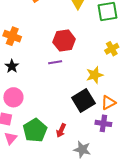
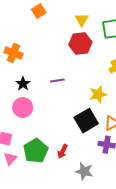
red hexagon: (64, 41) -> (80, 44), moved
black star: (12, 66) -> (23, 84), moved
pink circle: (13, 97) -> (23, 107), moved

